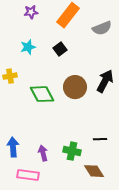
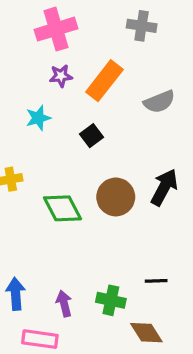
purple star: (31, 12) -> (61, 76), moved
cyan star: (28, 47) -> (38, 118), moved

